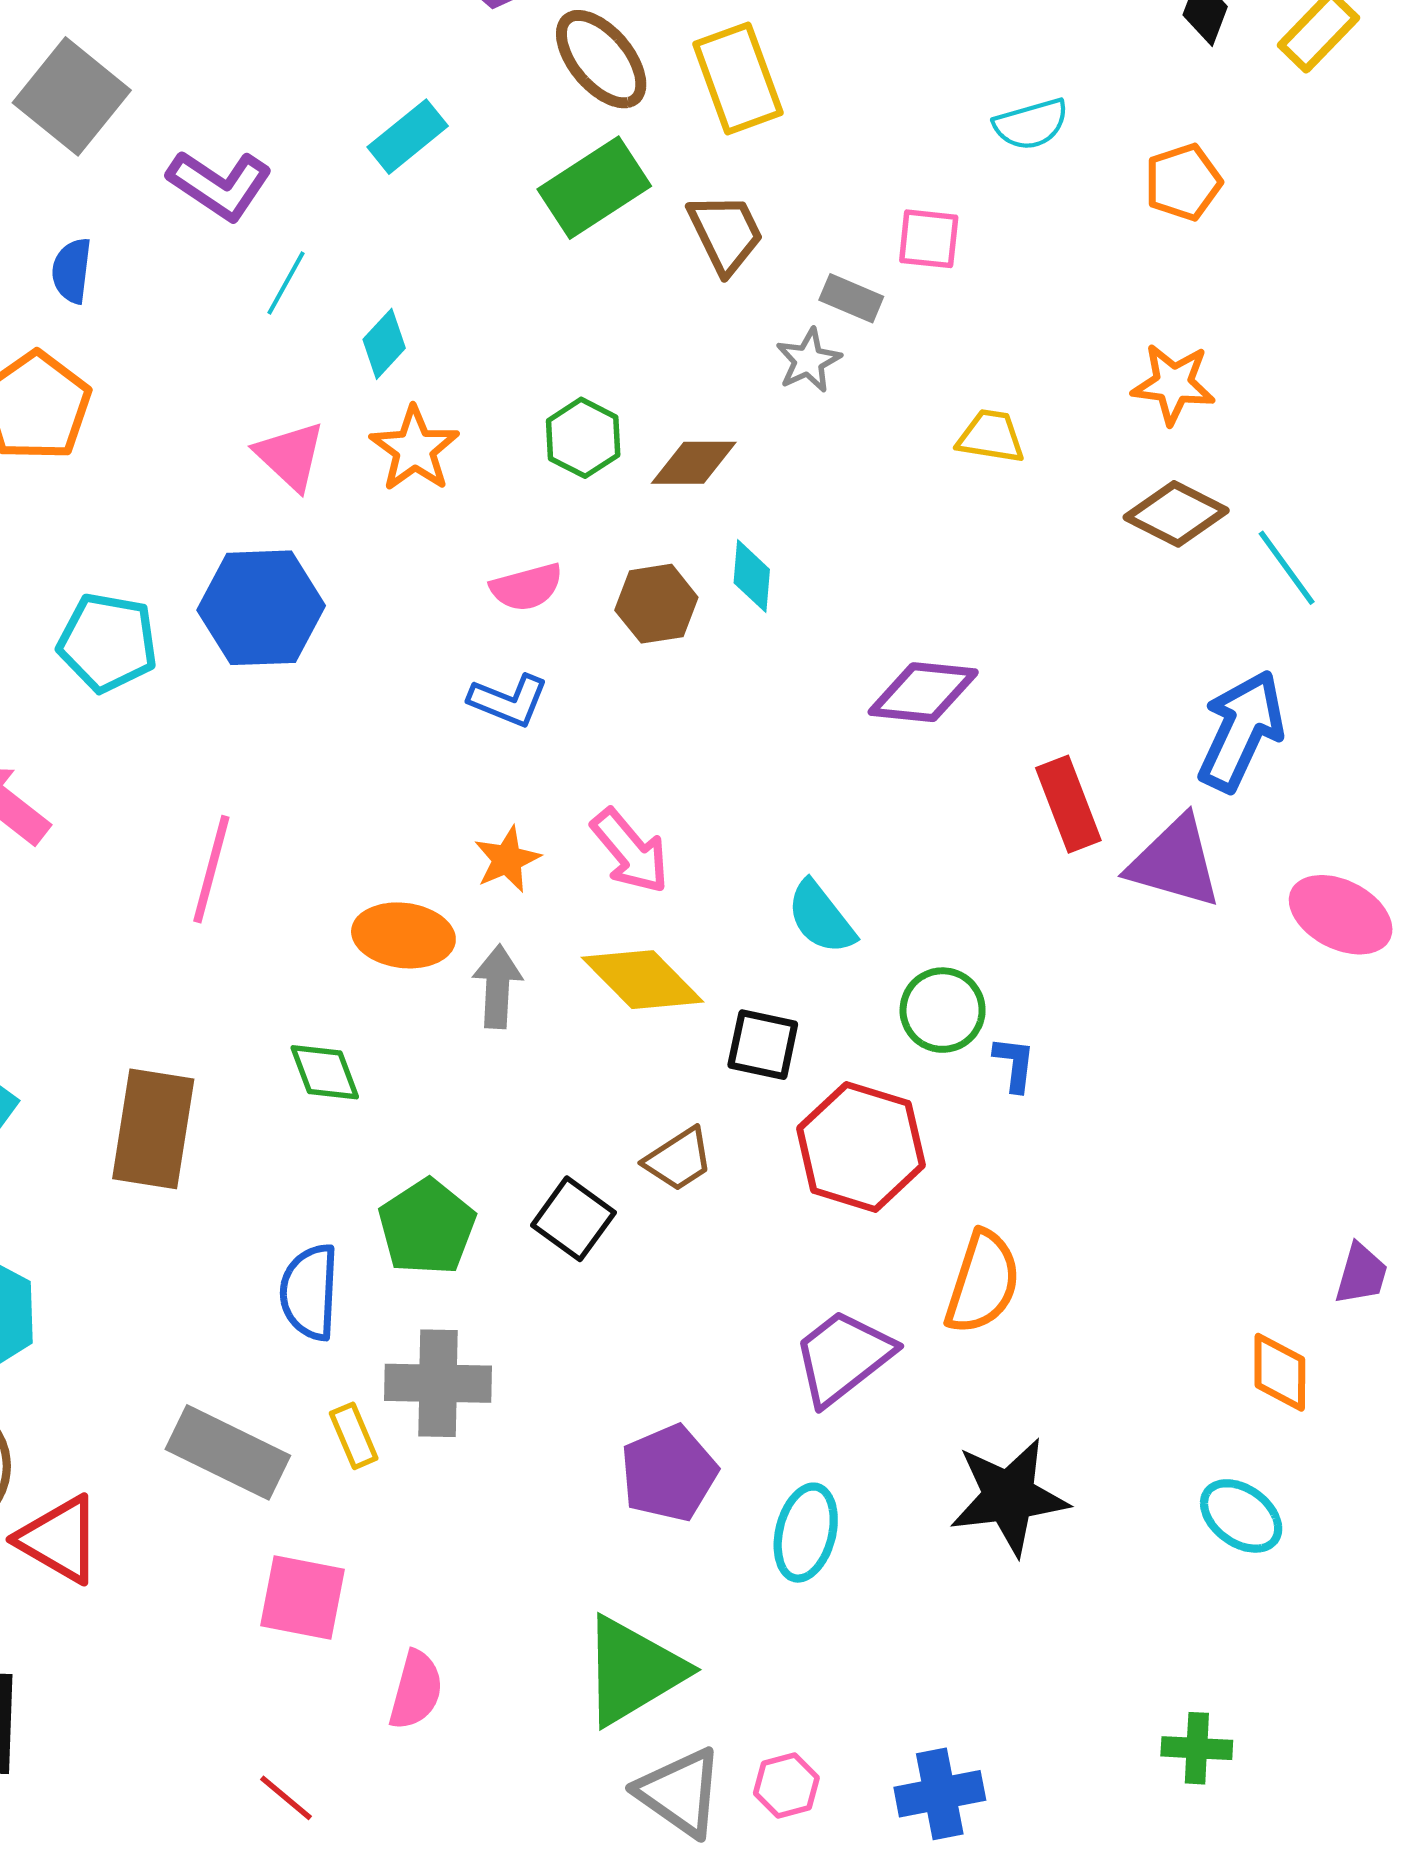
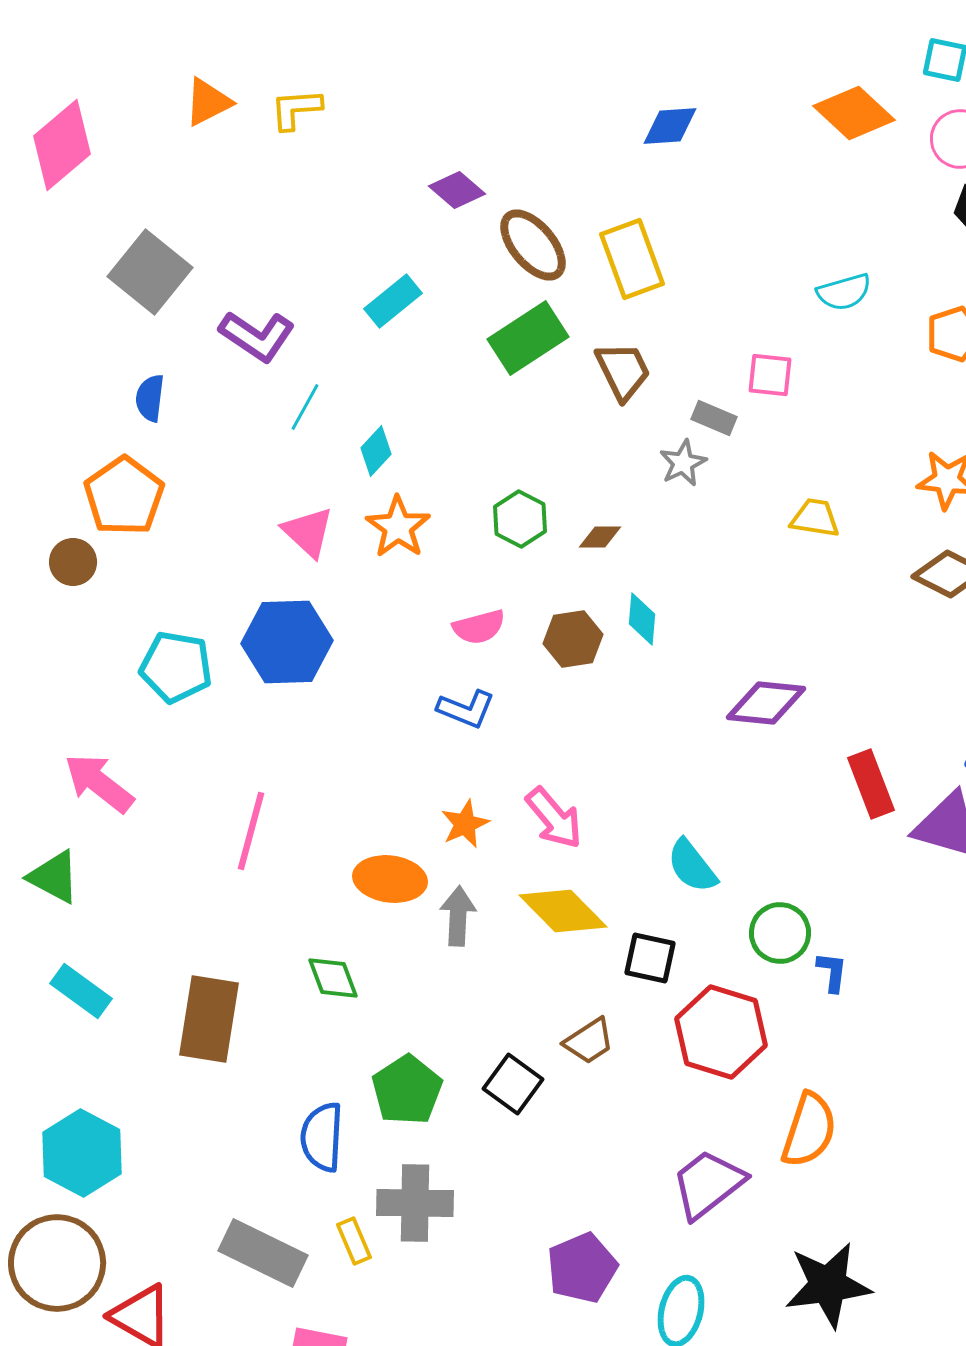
brown diamond: (694, 463) -> (600, 537), size x0.7

